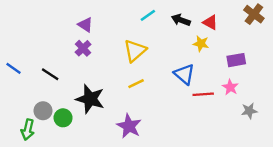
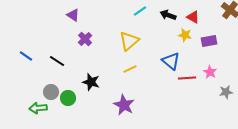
purple triangle: (85, 25) -> (73, 15), moved
purple rectangle: (236, 60) -> (209, 41), moved
black star: (90, 99) -> (91, 82), size x0.7
green arrow: (28, 130) -> (38, 108), turned 72

